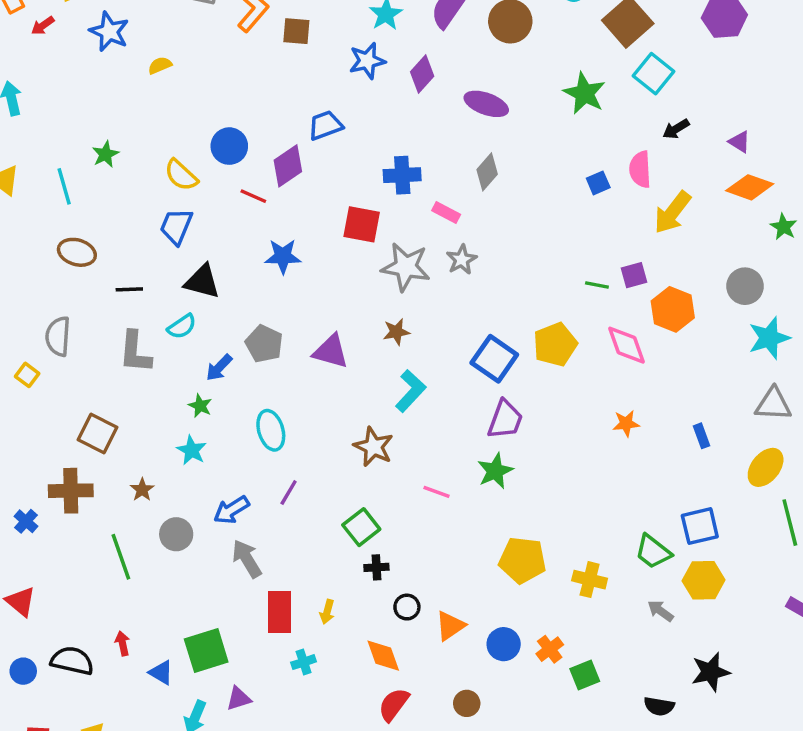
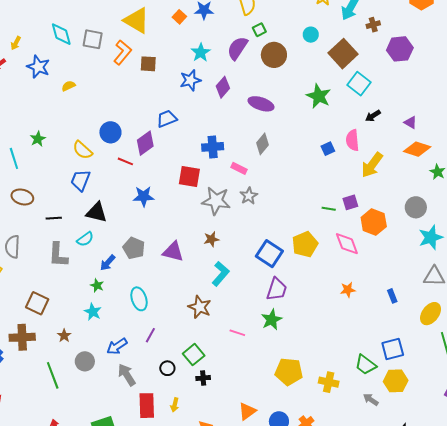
black circle: (407, 607) -> (167, 368), moved

